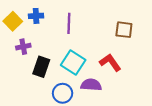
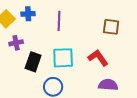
cyan square: (73, 63) -> (63, 58), turned -35
purple semicircle: (91, 85) -> (108, 85), moved

